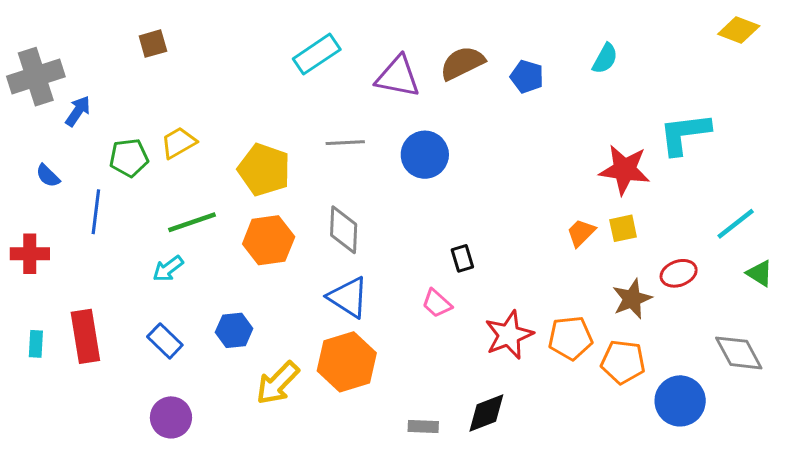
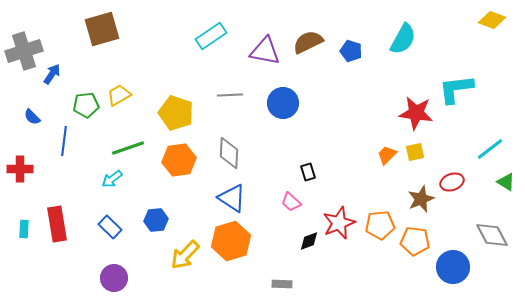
brown square: (153, 44) -> (102, 29), size x1.8
cyan semicircle: (605, 59) -> (403, 39), size x1.5
black diamond: (486, 413) -> (309, 241), moved, size x0.7

